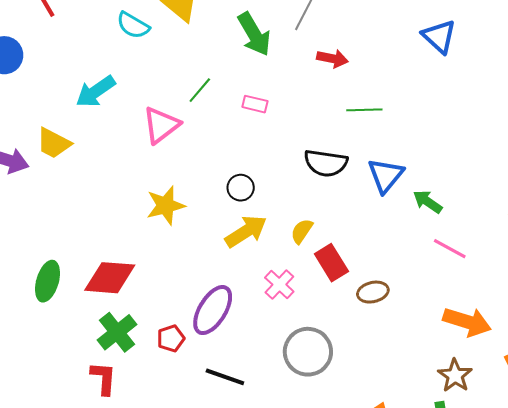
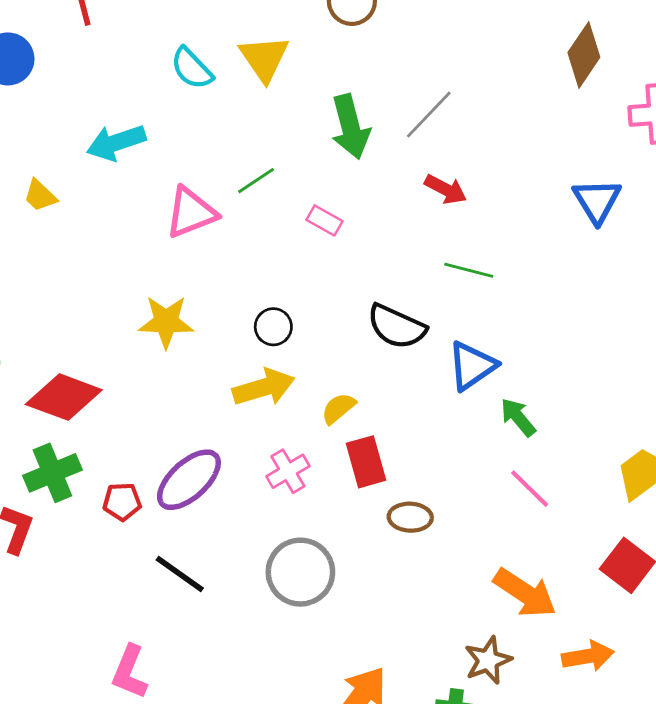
yellow trapezoid: (54, 143) -> (40, 196), size x0.7

